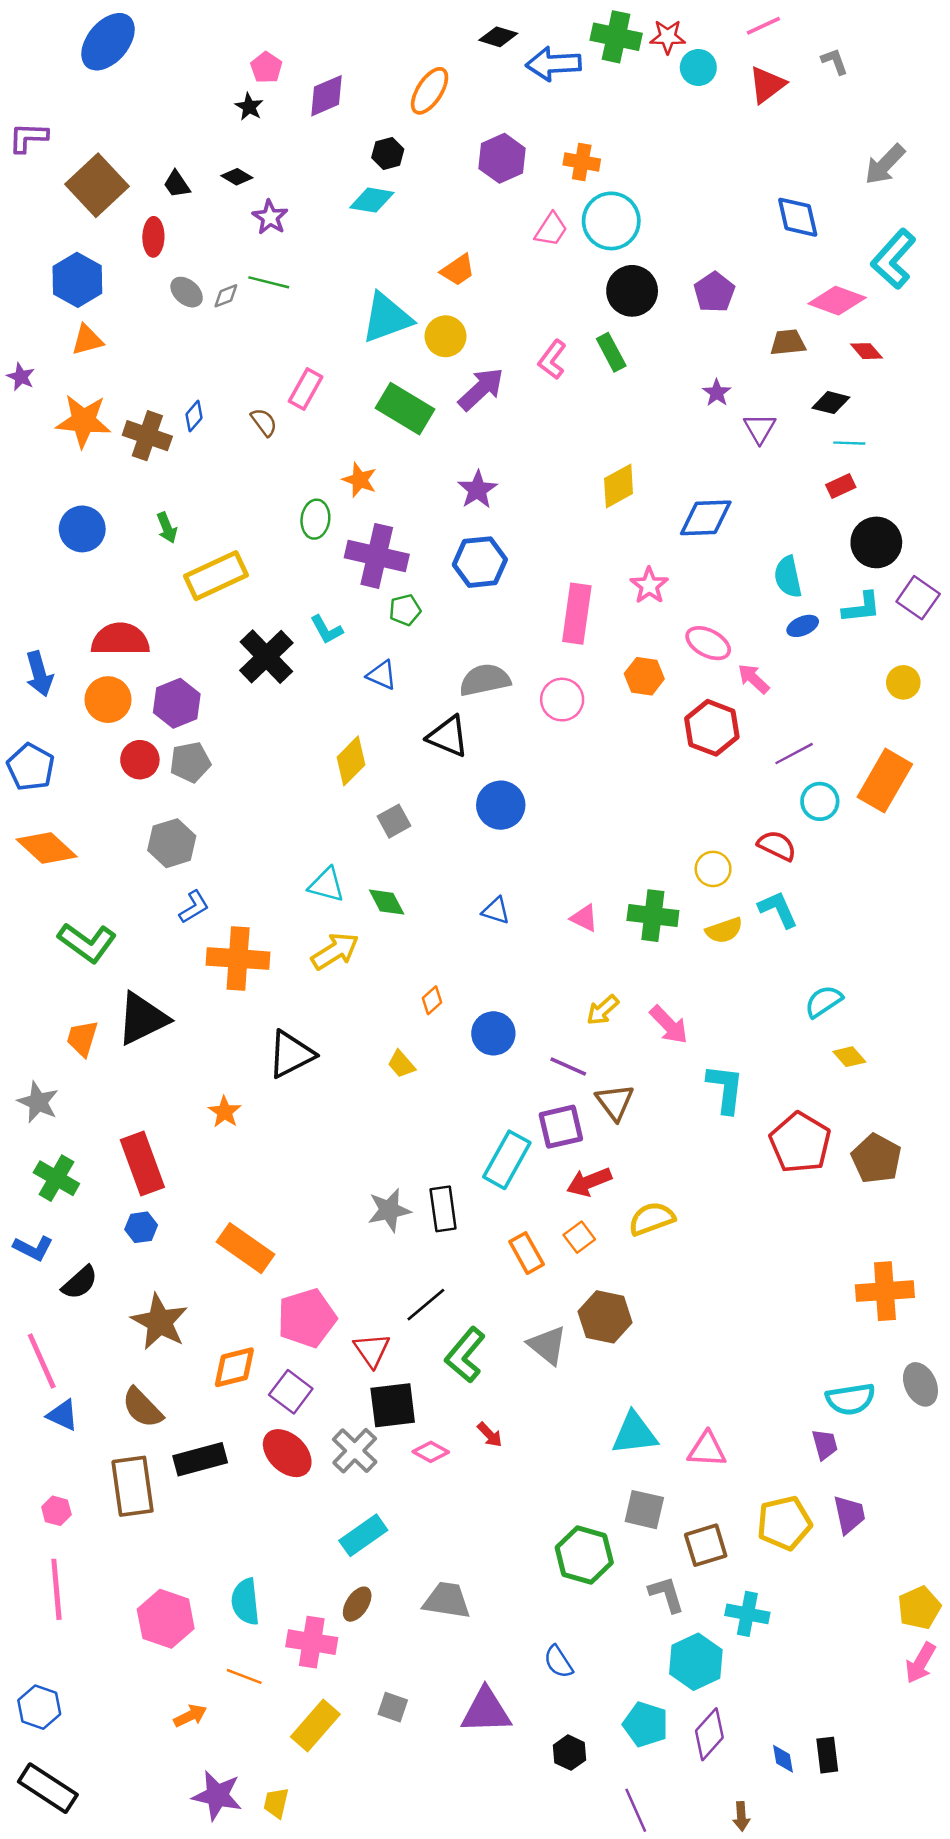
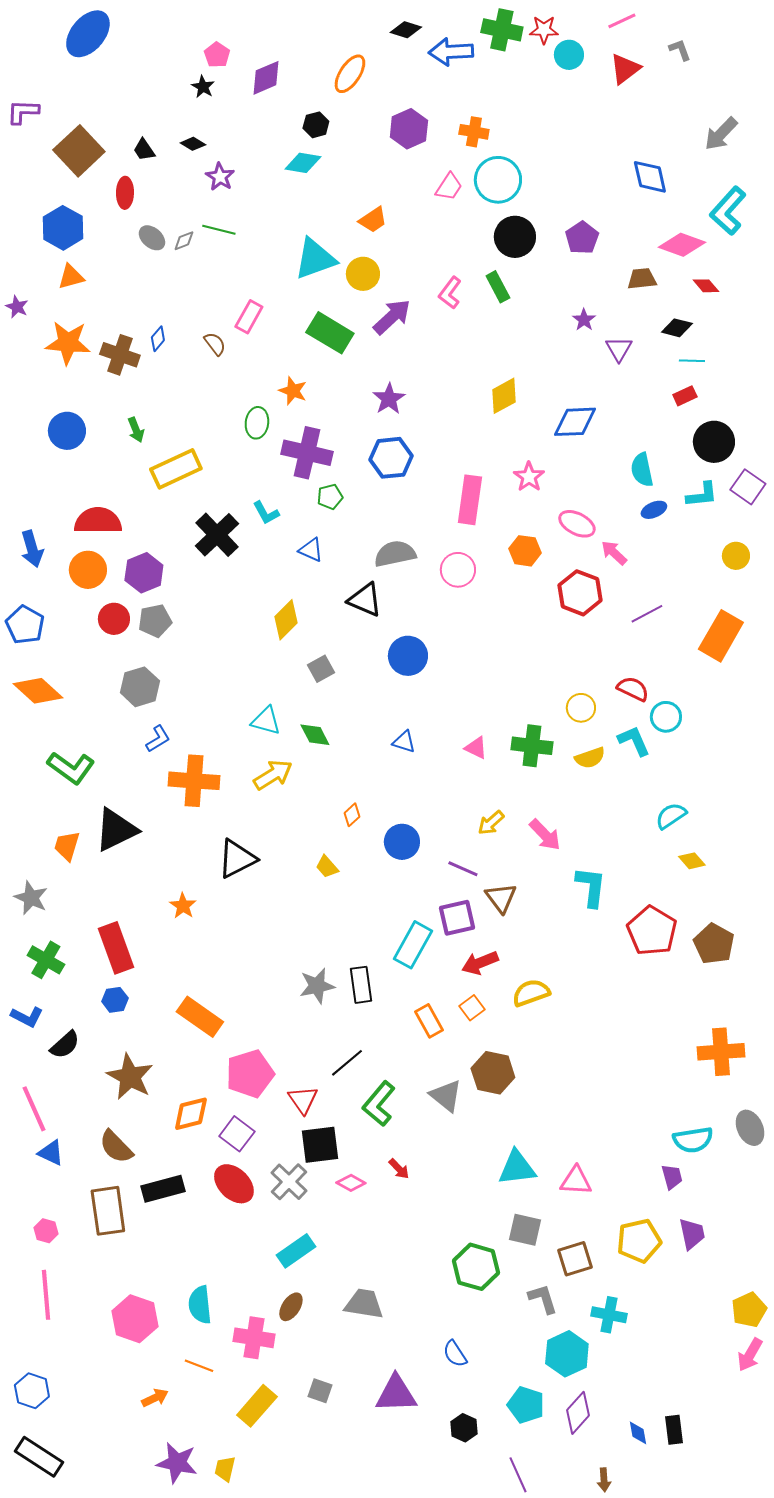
cyan circle: (820, 801) -> (666, 717), moved

